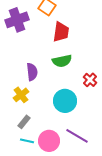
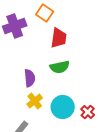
red cross: (90, 80) -> (88, 112), moved
yellow cross: (21, 95) -> (35, 101), moved

